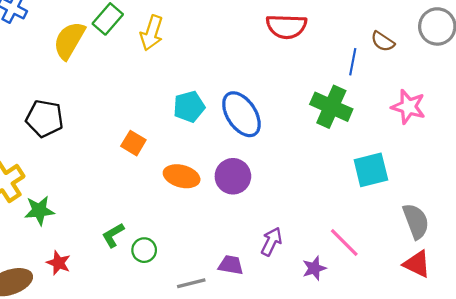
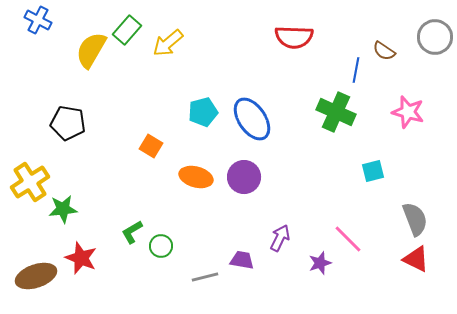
yellow arrow: (152, 33) -> (168, 43), turned 32
cyan square: (371, 170) -> (373, 171), size x0.7
red star: (59, 263) -> (81, 258), size x1.4

